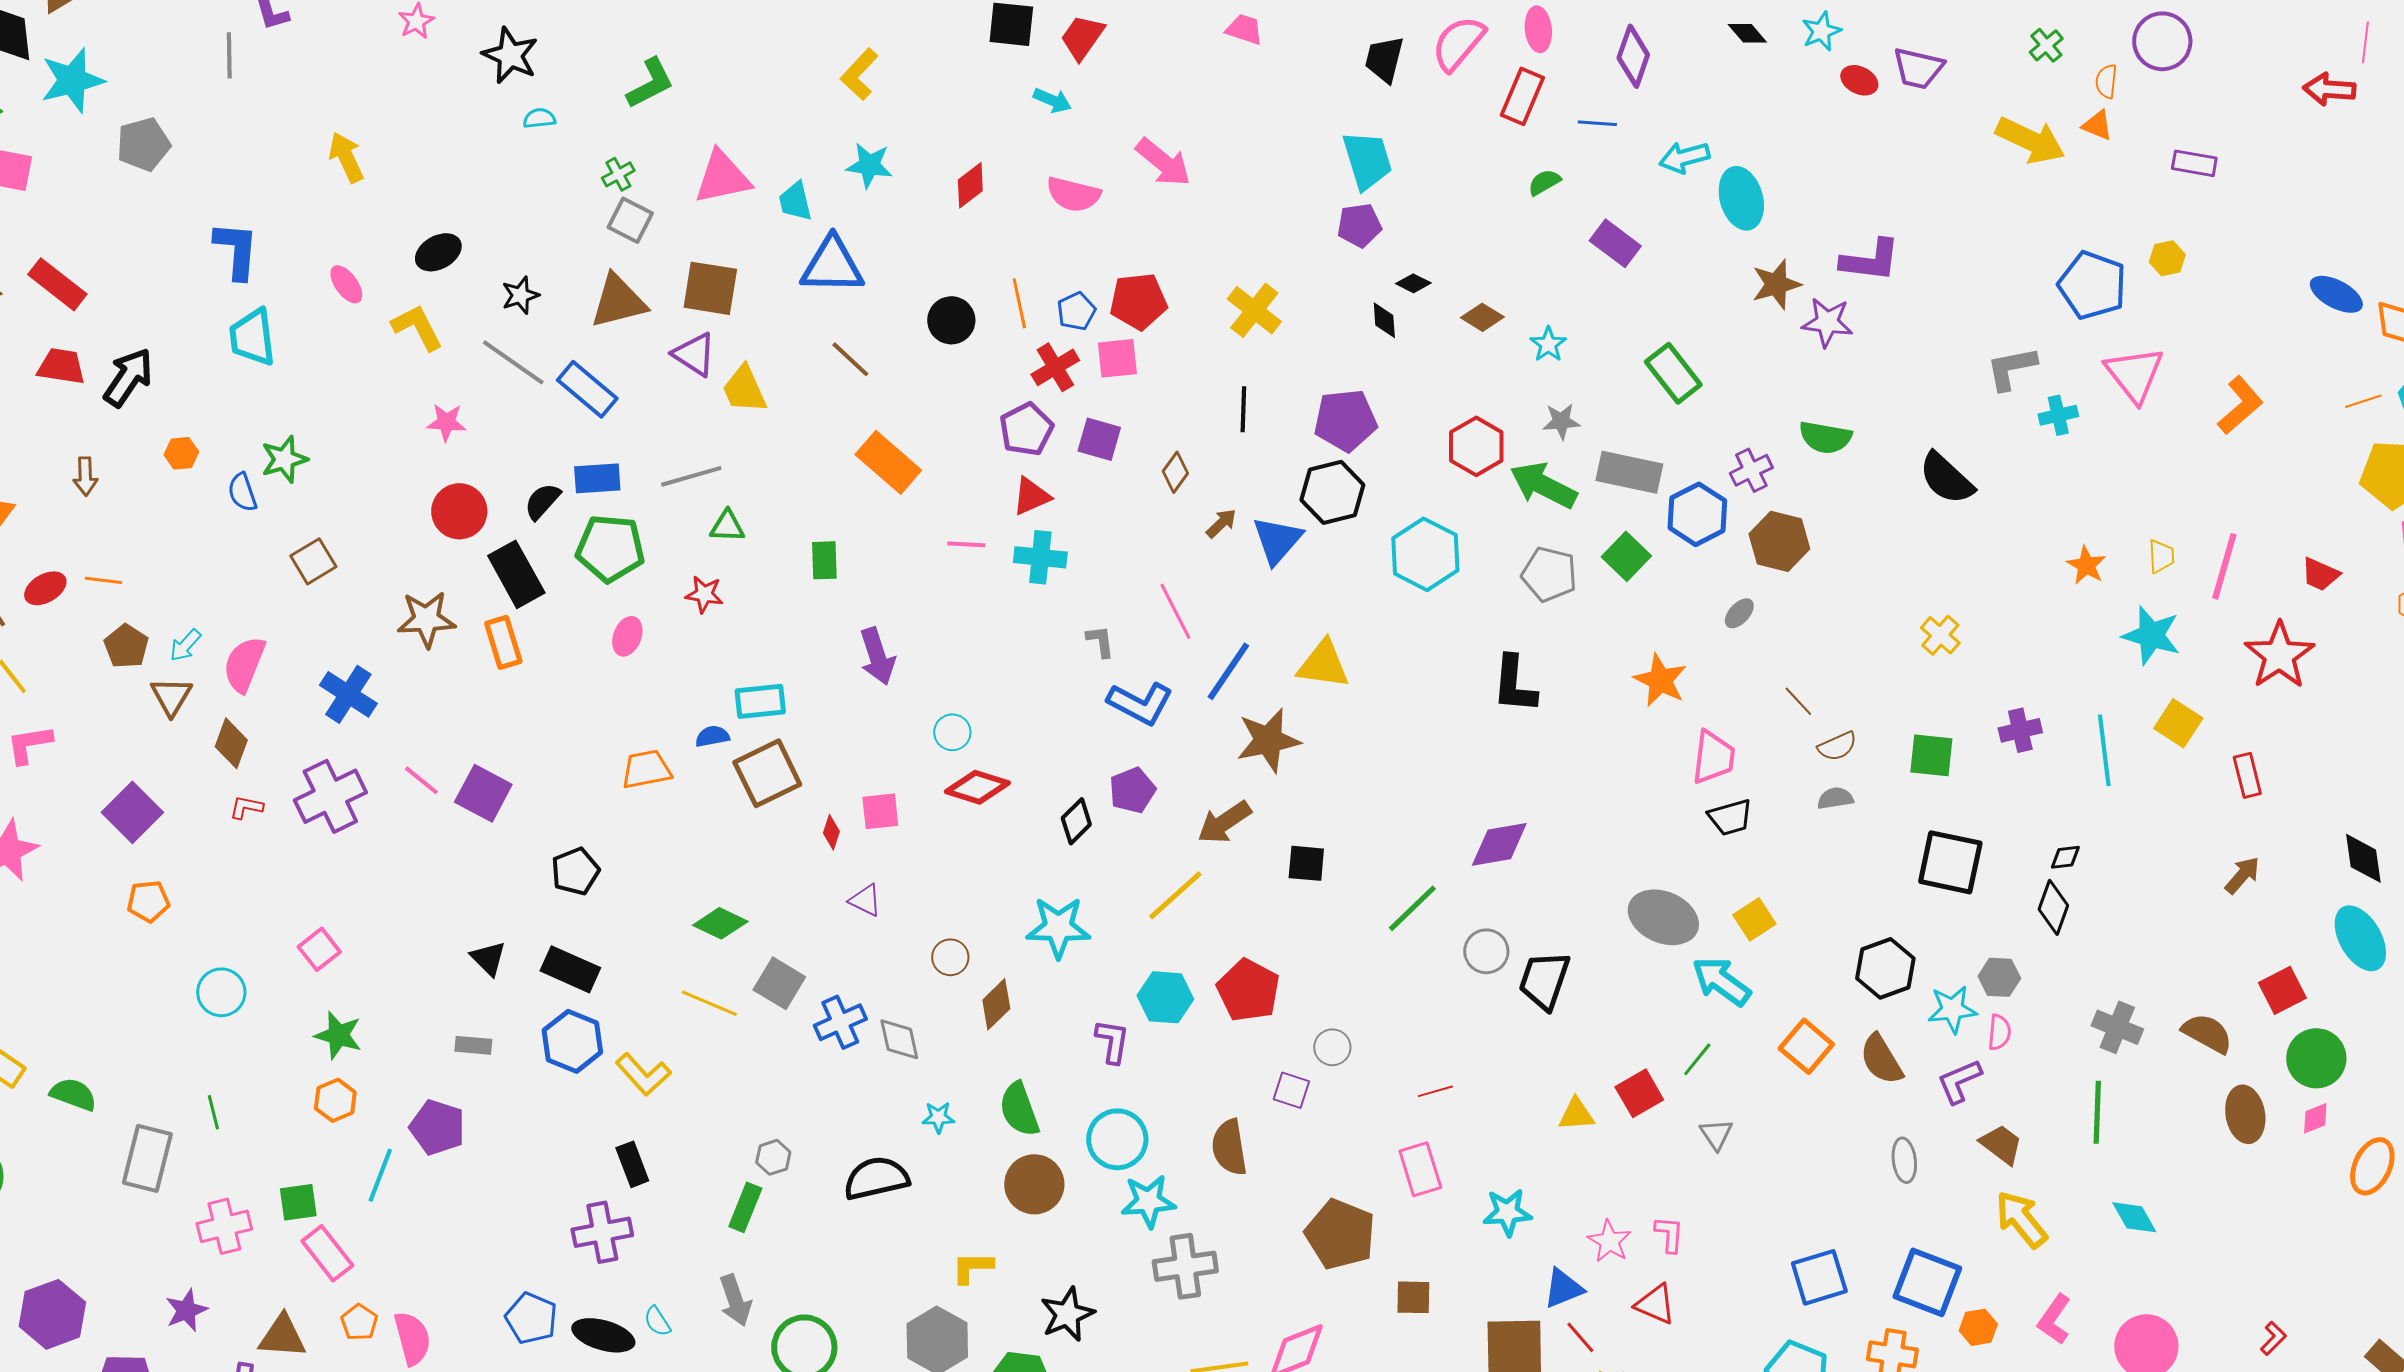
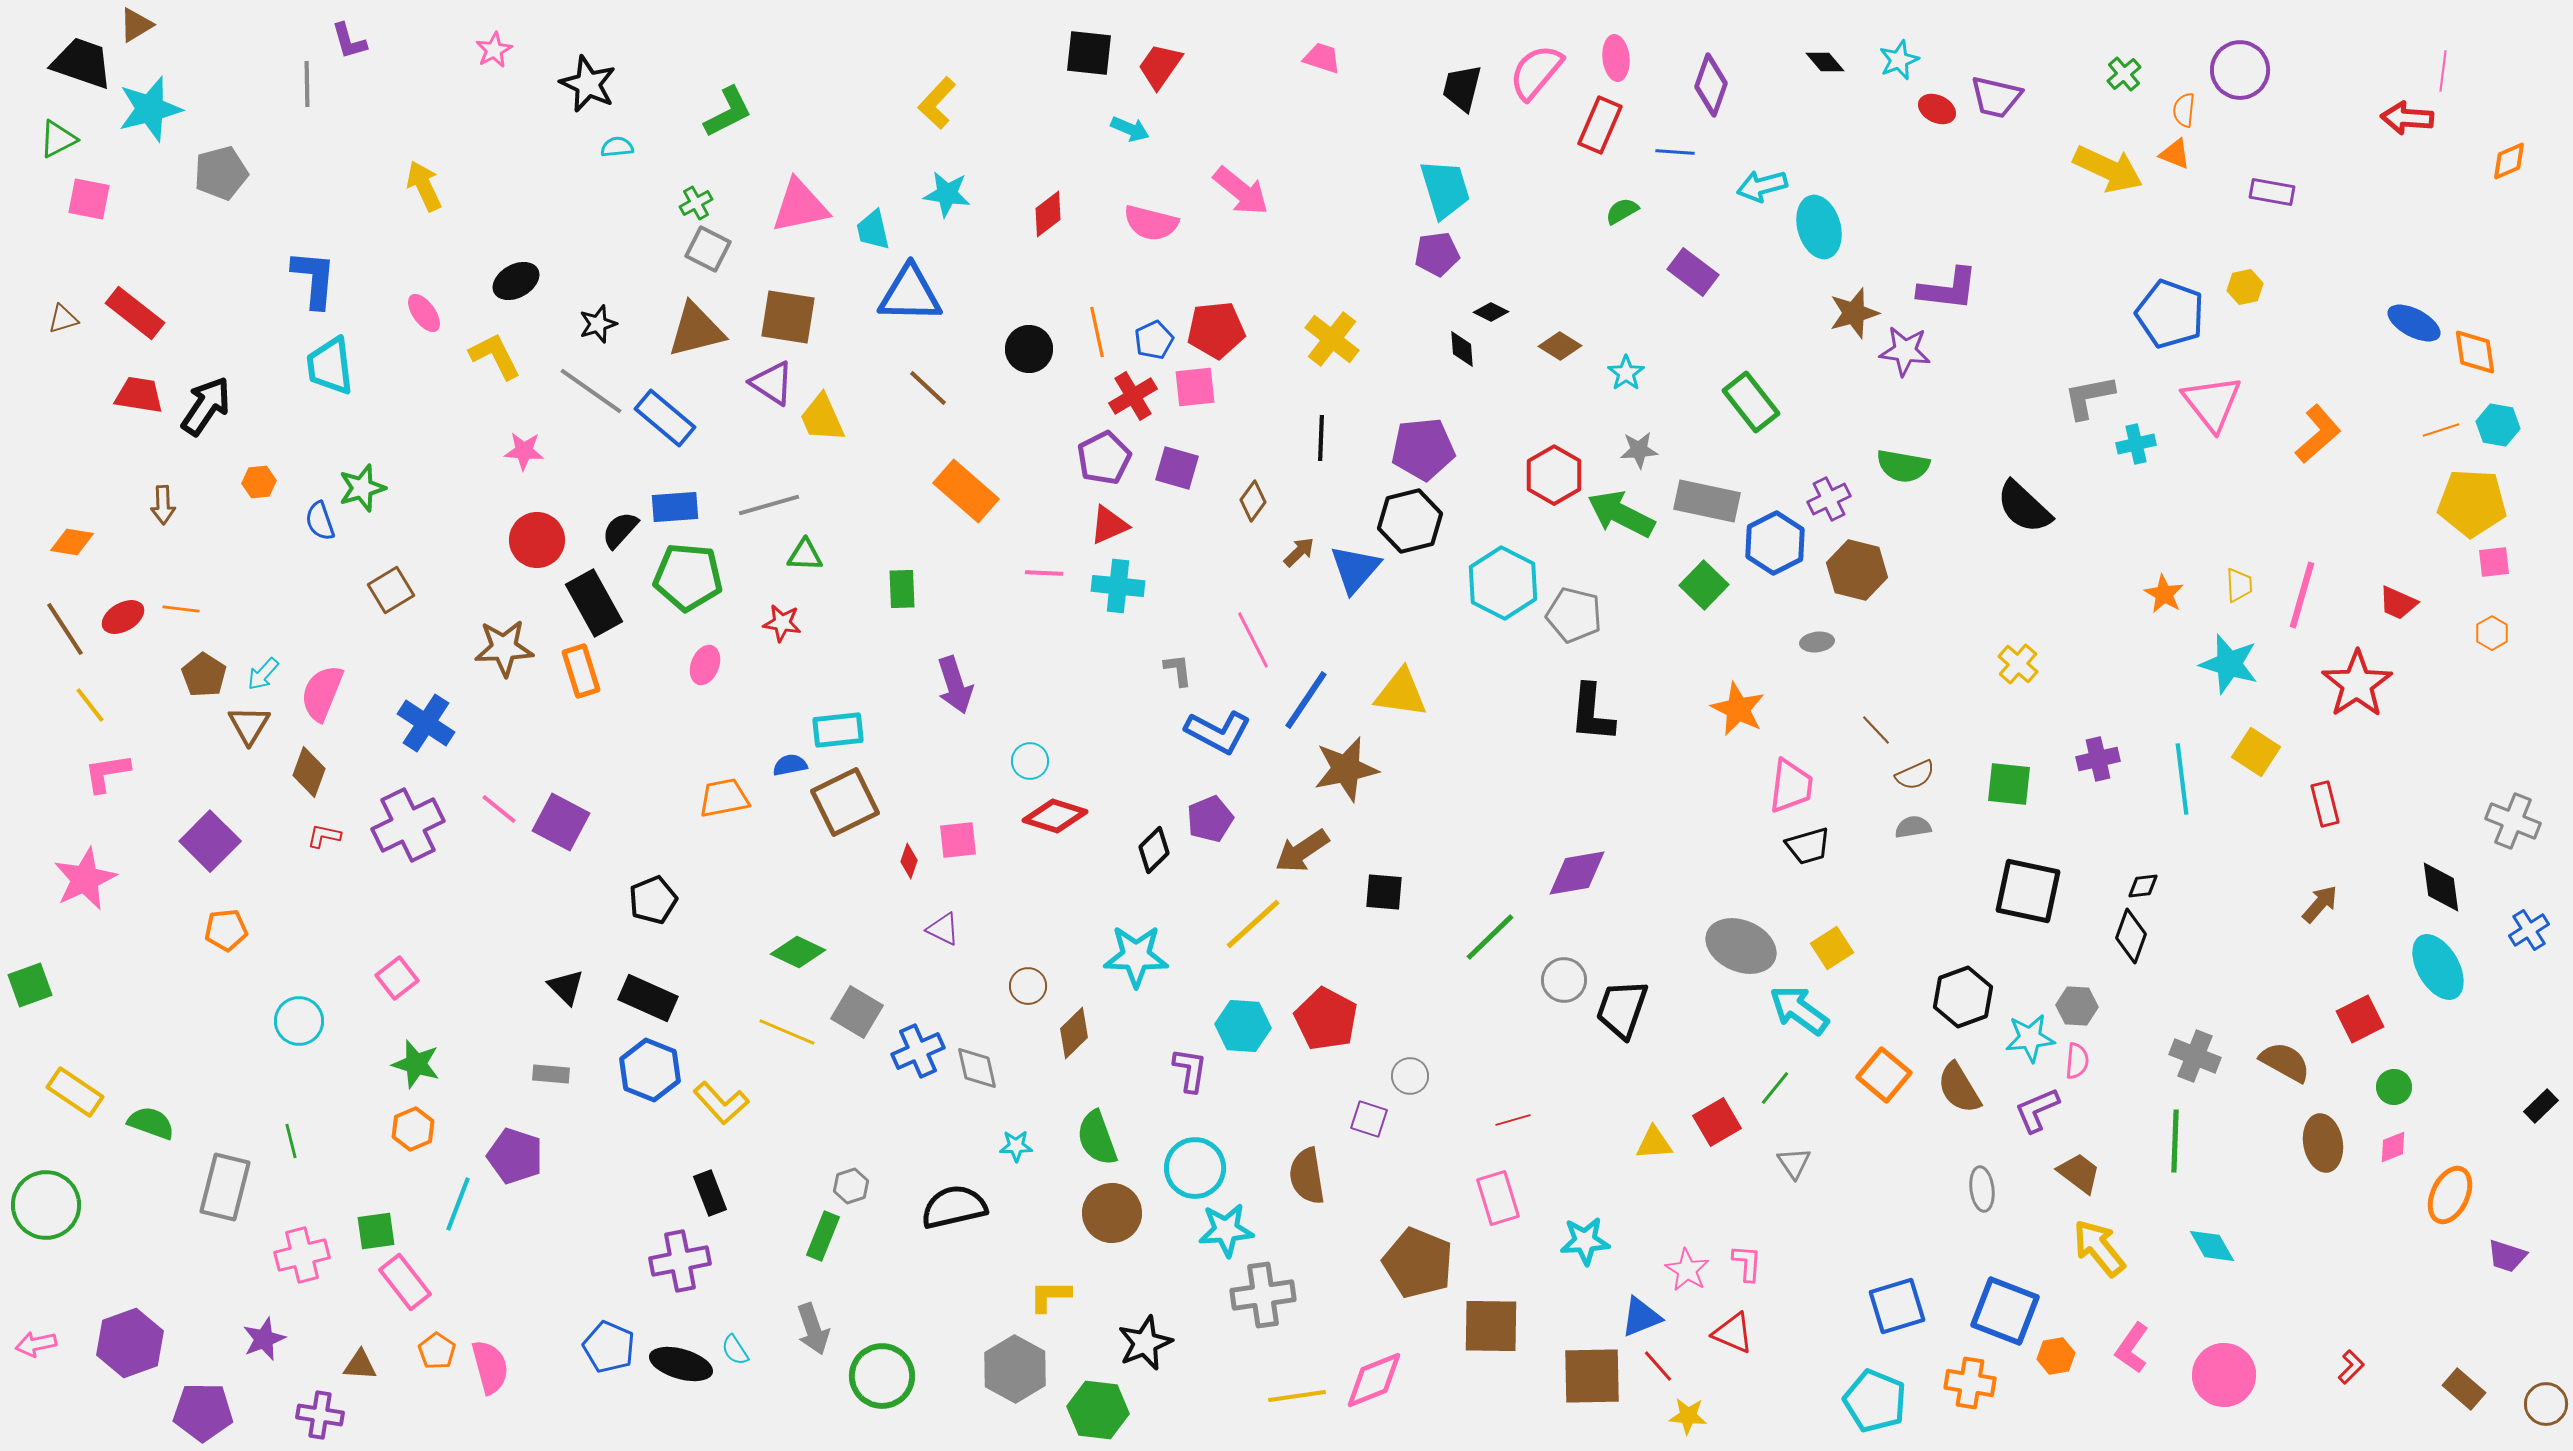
gray pentagon: (1549, 574) -> (1574, 615), moved
gray ellipse: (1739, 613) -> (1817, 642), turned 40
green circle: (2316, 1058) -> (2394, 1087), size x0.6
brown square: (1413, 1297) -> (1491, 1326), size x1.6
brown triangle: (282, 1336) -> (360, 1365), size x0.7

